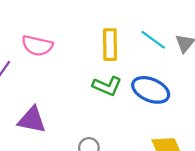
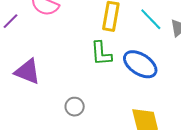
green L-shape: (107, 86) -> (101, 53), turned 52

